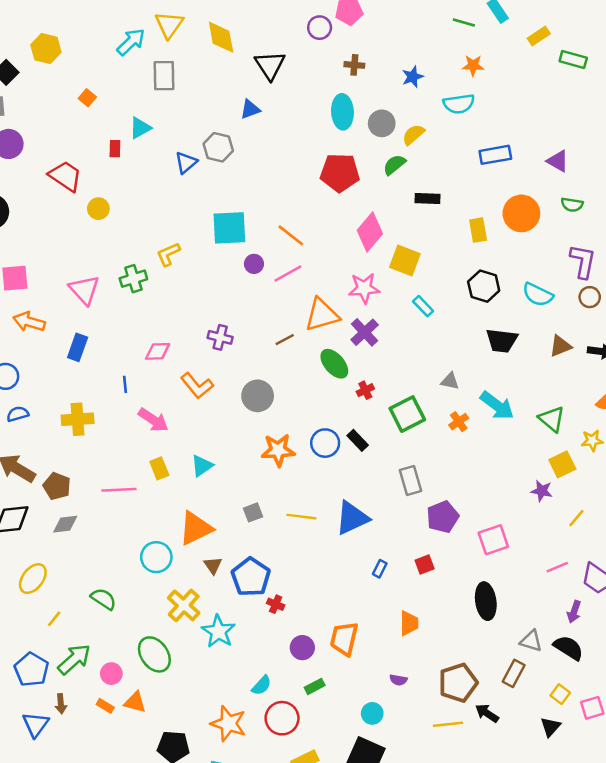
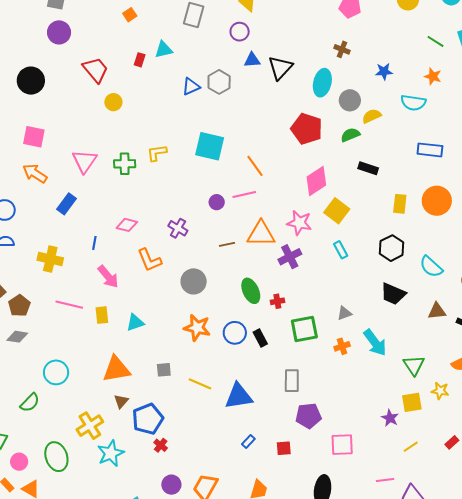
purple circle: (320, 28) -> (240, 32), moved
black triangle: (270, 65) -> (280, 68), moved
purple circle: (254, 264) -> (217, 202), moved
green ellipse: (334, 364) -> (251, 291), moved
gray triangle: (450, 381) -> (344, 313), turned -49
pink line: (119, 490) -> (69, 305), moved
cyan circle: (156, 557) -> (56, 372), moved
green semicircle: (103, 599) -> (30, 403), turned 85

